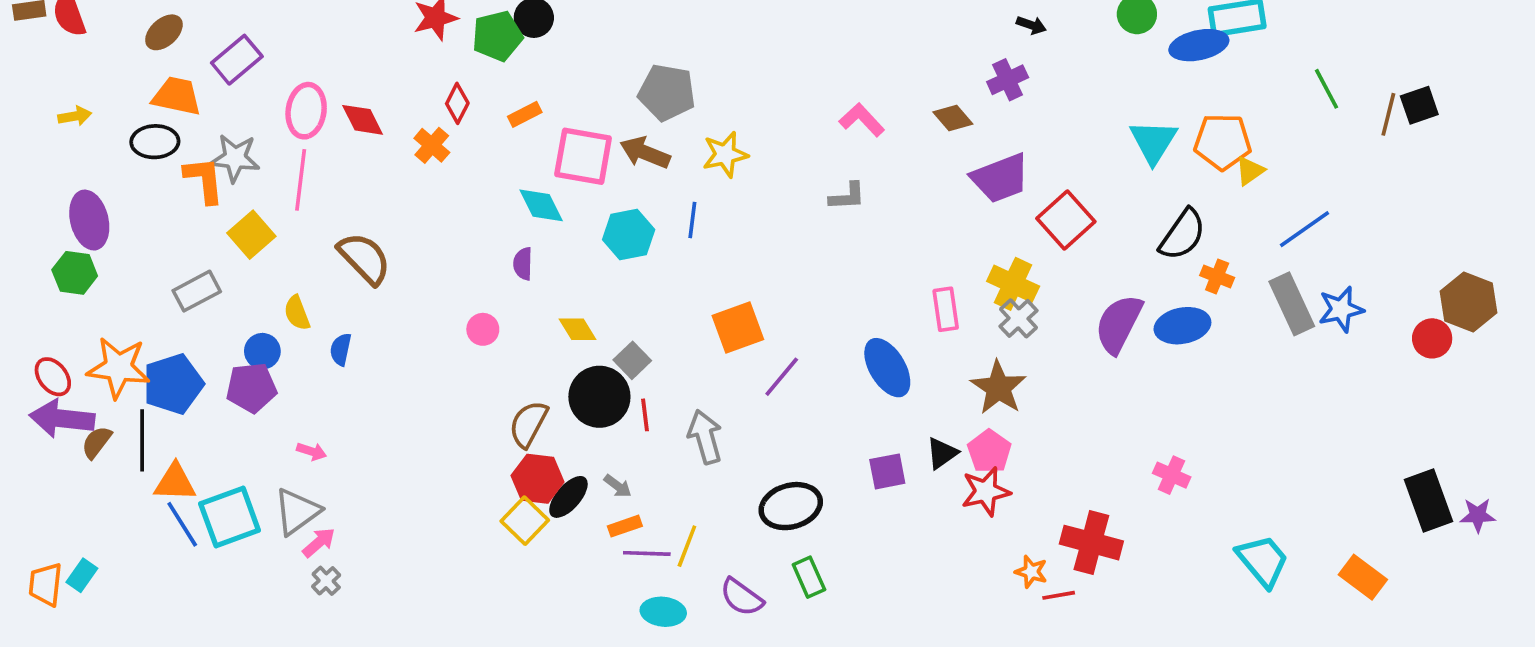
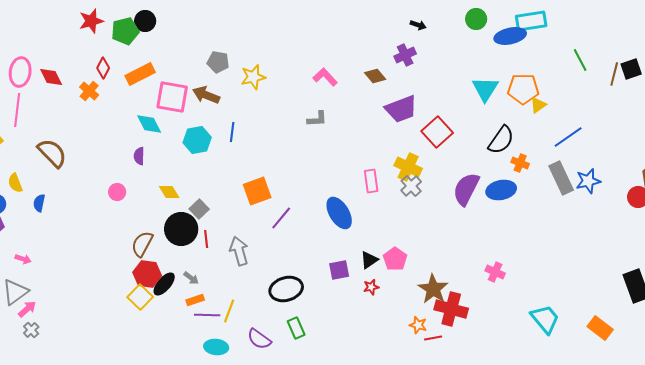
gray pentagon: (667, 92) -> (218, 62), size x0.7
orange rectangle: (525, 114) -> (140, 74), size x1.6
yellow star: (725, 154) -> (253, 77), moved
brown star: (998, 388) -> (433, 289), moved
red star: (986, 491) -> (371, 287), moved, size x0.6

